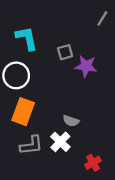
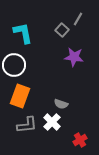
gray line: (102, 18) -> (78, 19), moved
gray square: (65, 52) -> (62, 30), moved, turned -32

